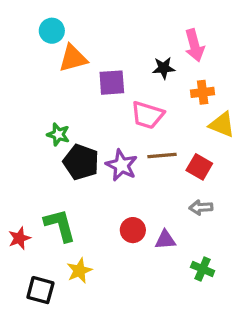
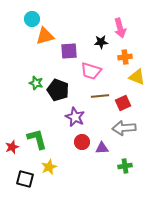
black pentagon: (81, 162) -> (58, 90), moved
purple star: (122, 165) -> (75, 117), moved
red square: (199, 167) -> (123, 103), turned 35
gray arrow: (201, 207) -> (124, 128), size x1.6
green cross: (203, 269) -> (125, 166), turned -32

